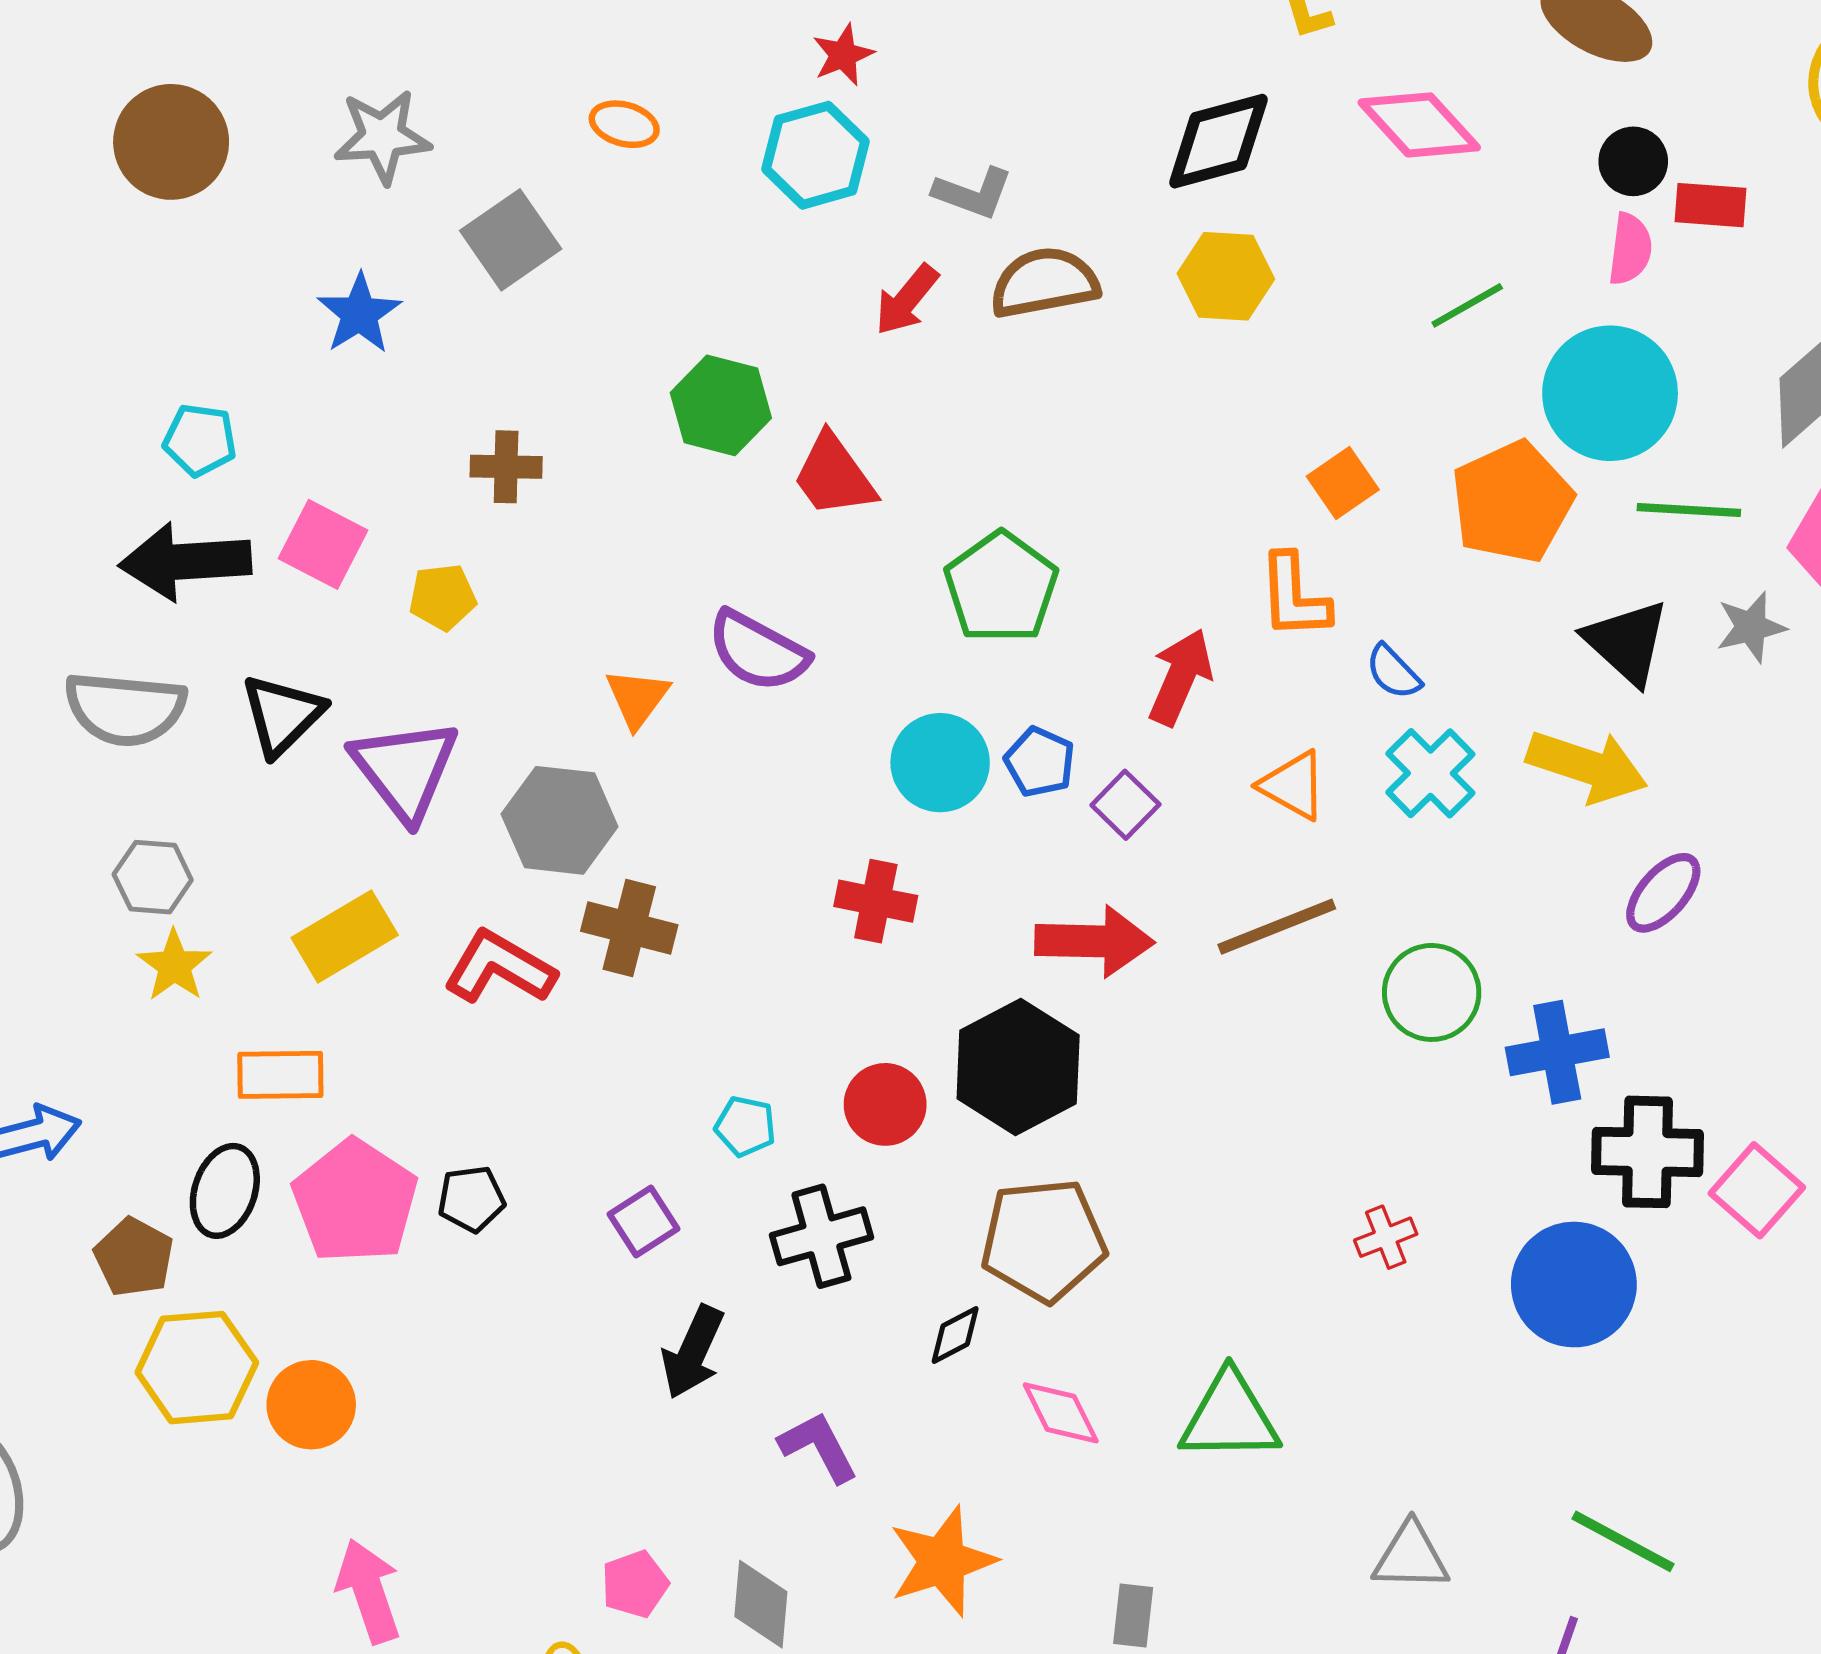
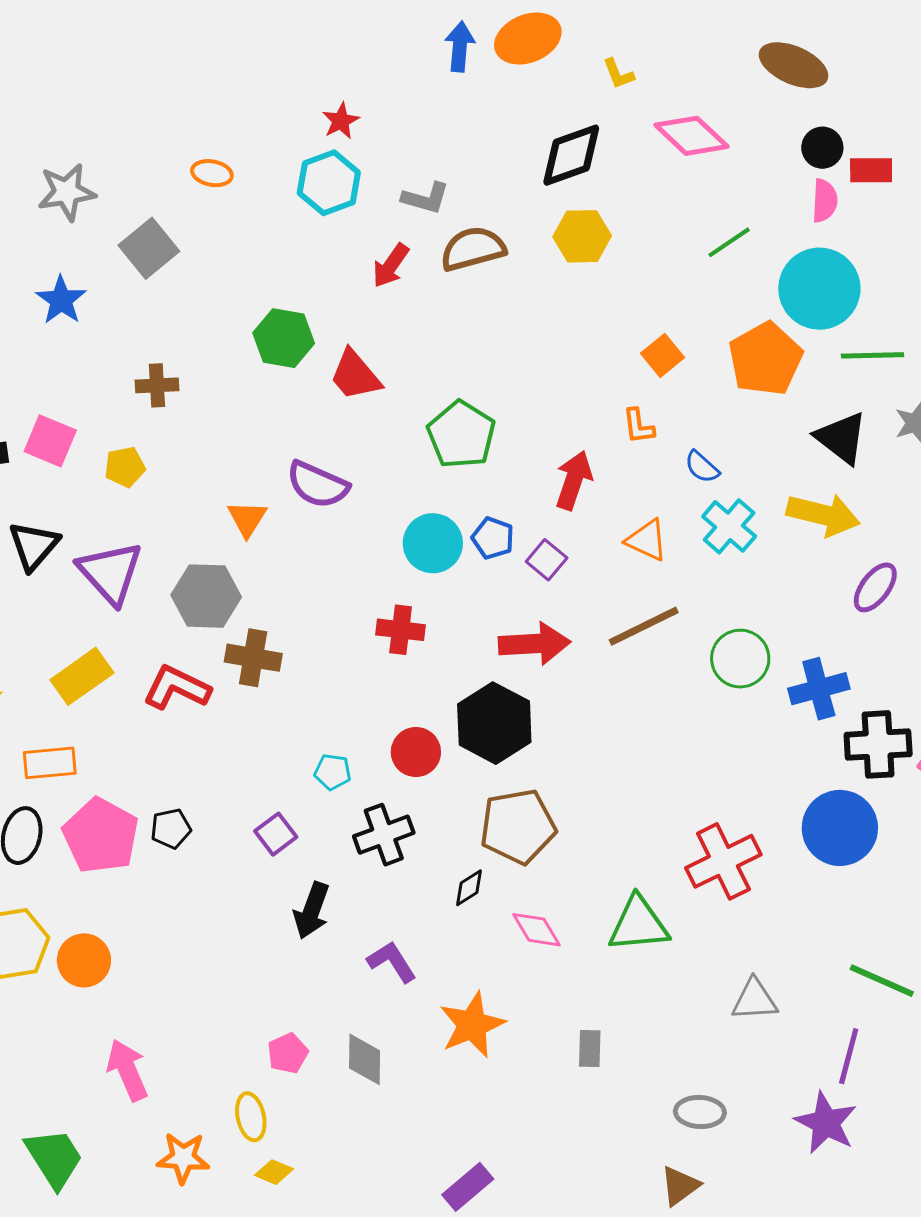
orange L-shape: (1294, 596) -> (638, 426), size x0.7
red cross: (1386, 1237) -> (723, 861), moved, size x2.0

